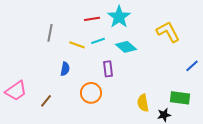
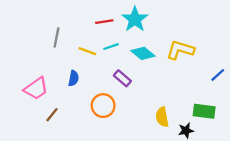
yellow L-shape: (168, 32) -> (180, 50), moved, turned -45
purple rectangle: (108, 69) -> (122, 78), turned -42
pink trapezoid: (16, 91) -> (36, 89), moved

